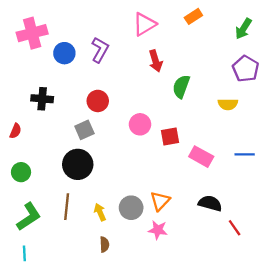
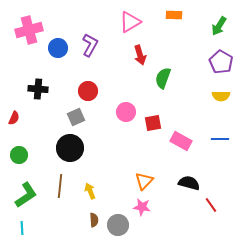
orange rectangle: (193, 16) -> (174, 15), turned 35
yellow semicircle: (228, 104) -> (221, 96), moved
gray circle: (131, 208) -> (118, 225), moved

